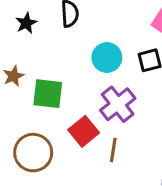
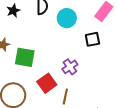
cyan circle: (107, 58) -> (67, 18), moved
purple cross: (118, 104) -> (70, 67), size x0.7

